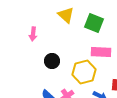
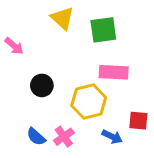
green square: (94, 23) -> (103, 30), turned -30
pink arrow: (33, 34) -> (14, 46), turned -56

